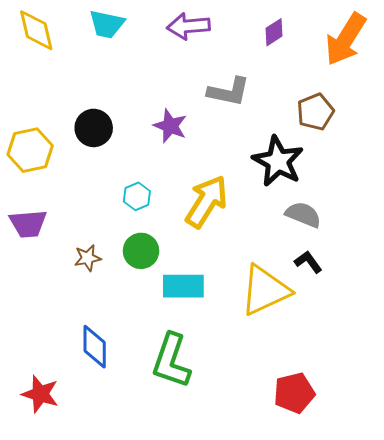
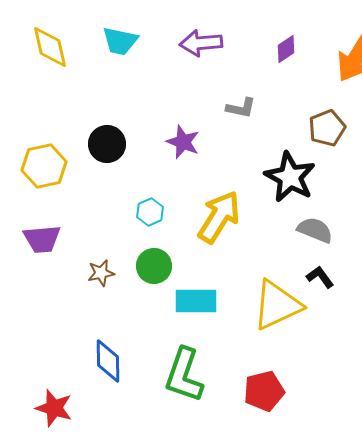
gray L-shape: (229, 92) -> (241, 108), size x0.7
red pentagon: (294, 393) -> (264, 391), moved

